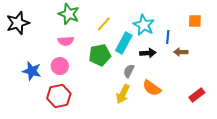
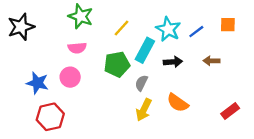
blue line: (168, 37) -> (196, 32), moved, turned 48
gray semicircle: (129, 71) -> (141, 83), moved
red hexagon: (59, 96) -> (50, 117), moved

